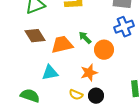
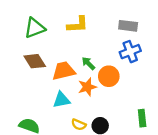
cyan triangle: (50, 73) -> (62, 100), moved
orange star: (89, 73) -> (87, 87), moved

